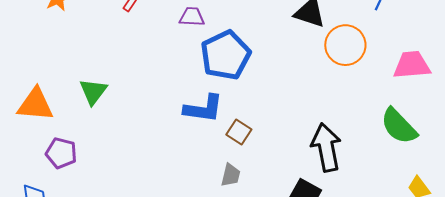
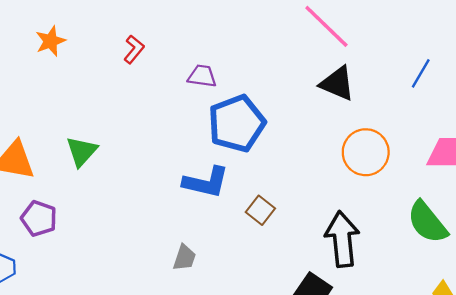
orange circle: (345, 45) -> (366, 152), moved
brown square: (239, 132) -> (260, 210), moved
gray trapezoid: (231, 175) -> (184, 258), moved

